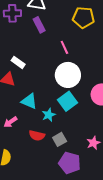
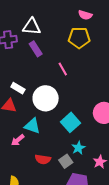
white circle: (68, 75) -> (46, 98), moved
cyan star: (49, 115) -> (78, 148), moved
pink arrow: (10, 122) -> (18, 140), moved

